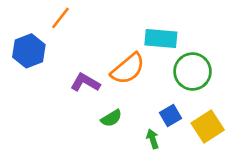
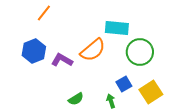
blue hexagon: (29, 51) -> (34, 51), moved
green semicircle: (111, 118) -> (76, 99), moved

